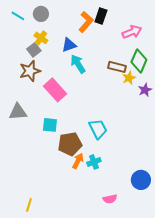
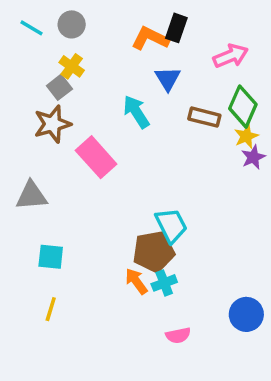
orange L-shape: (86, 22) -> (150, 38), turned -105
blue triangle: (69, 45) -> (168, 79), moved, turned -42
yellow star: (129, 78) -> (246, 136), moved
cyan square: (50, 125) -> (51, 257), moved
brown pentagon: (70, 144) -> (154, 252), moved
orange arrow: (78, 161) -> (136, 281), turned -63
pink semicircle: (110, 199) -> (178, 335), moved
yellow line: (29, 205) -> (51, 309), moved

